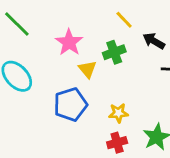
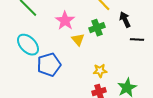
black arrow: (154, 41) -> (125, 20), turned 35
blue pentagon: (70, 104) -> (49, 65), moved

